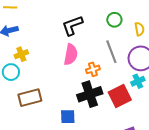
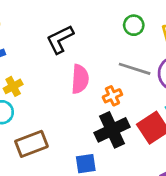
black L-shape: (72, 25) -> (60, 39), moved
gray line: (111, 52) -> (135, 69), turned -45

